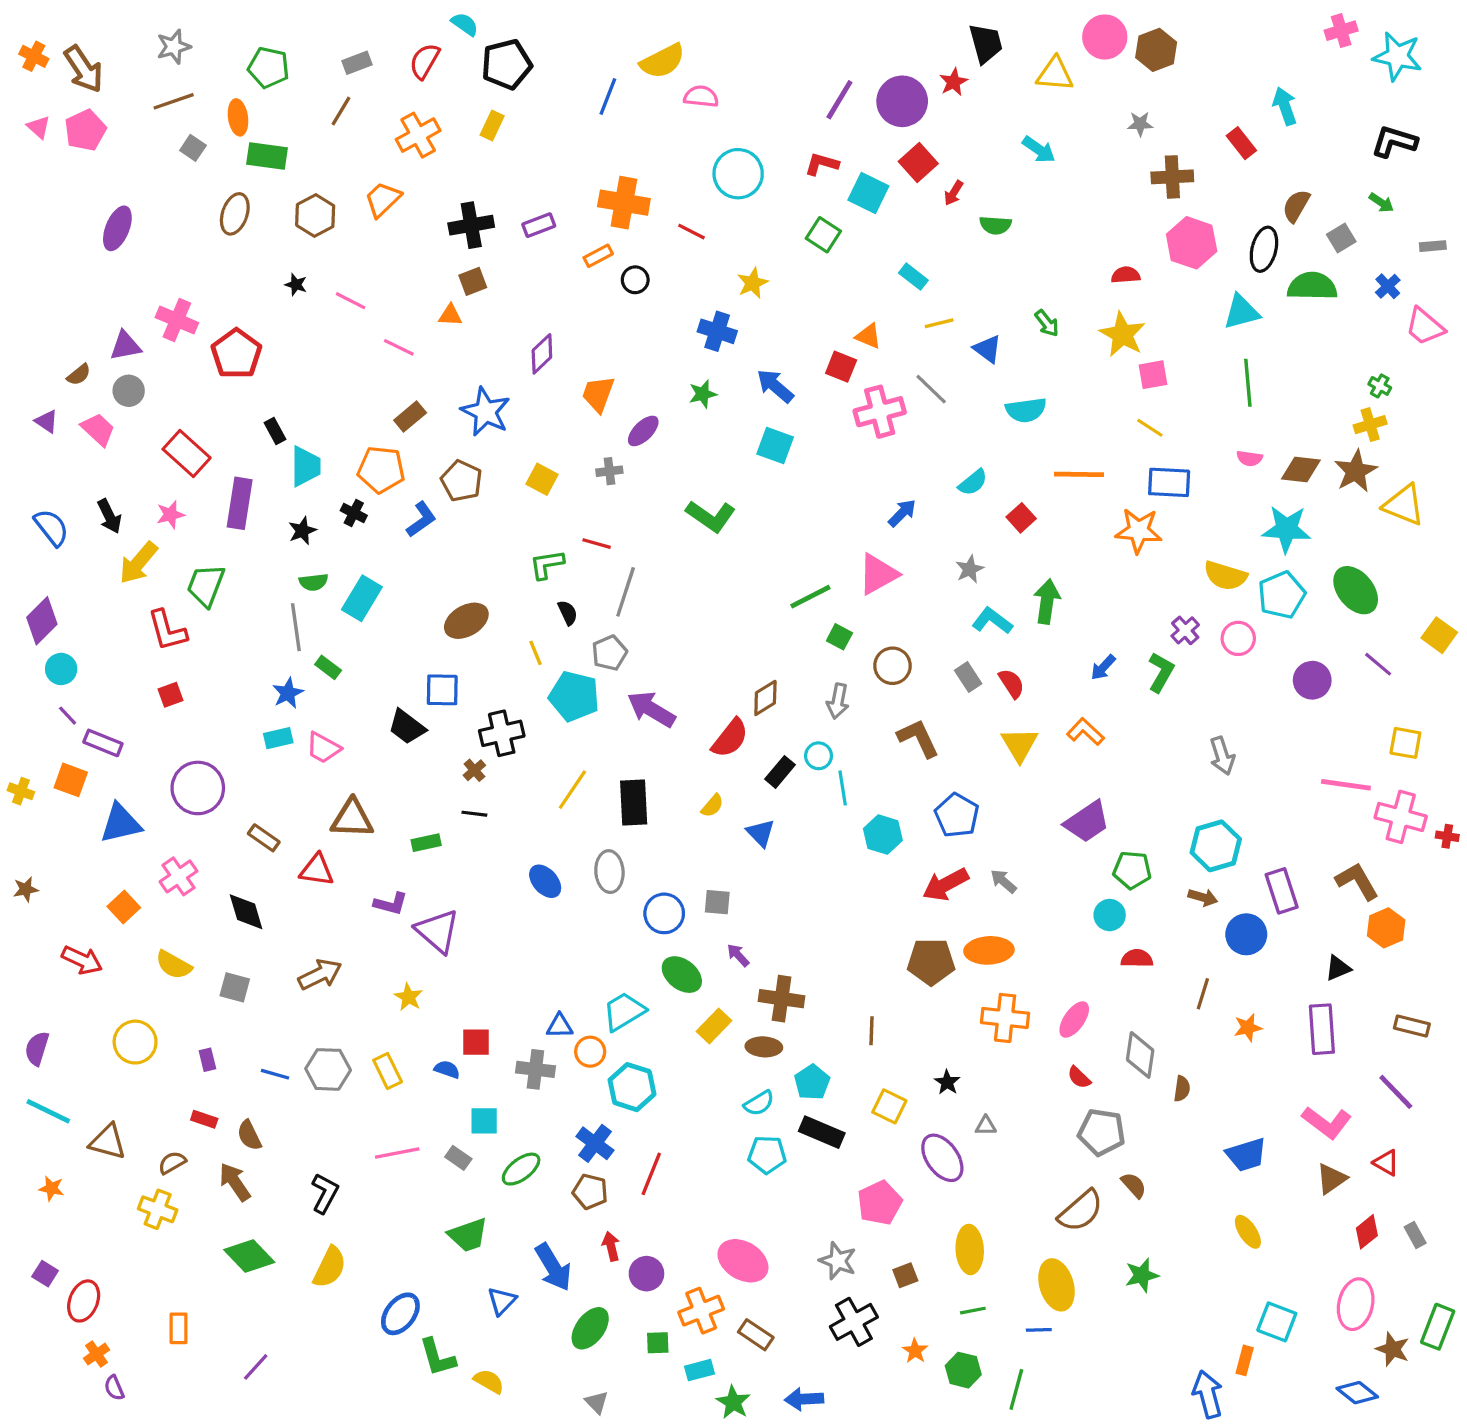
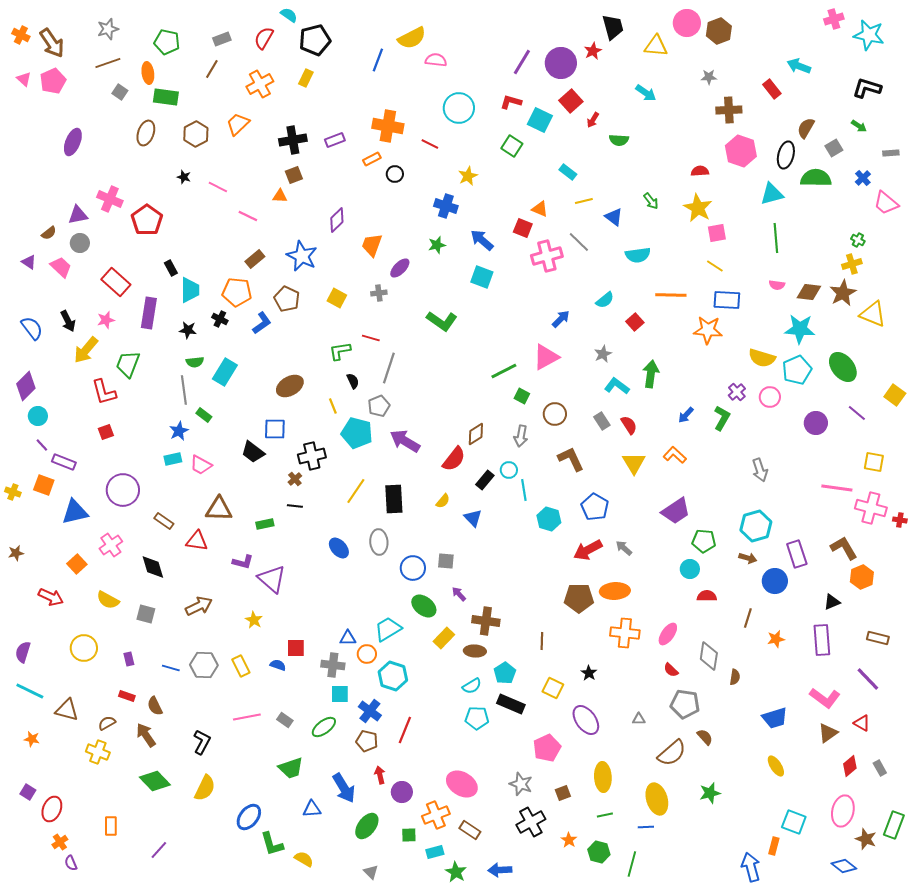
cyan arrow: (1285, 106) -> (799, 66), turned -50
black star: (302, 531) -> (188, 330), turned 30
cyan square: (484, 1121) -> (340, 694), moved
gray triangle: (986, 1126) -> (639, 719), moved
blue triangle: (502, 1301) -> (312, 809), turned 42

